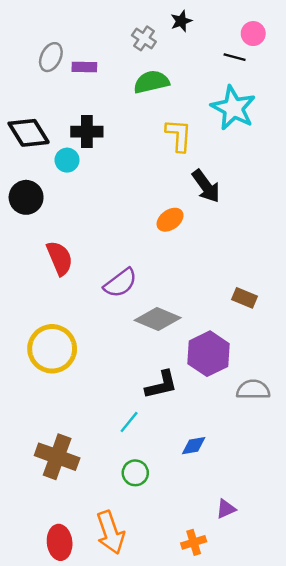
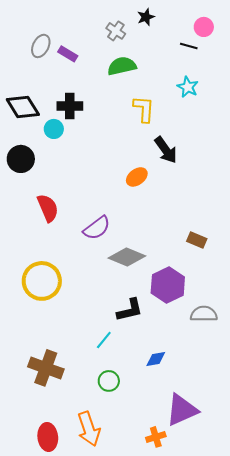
purple rectangle: (84, 67) -> (68, 54), turned 30
cyan star: (233, 108) -> (188, 87), size x0.6
purple triangle: (226, 509) -> (182, 410), size x2.0

